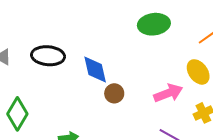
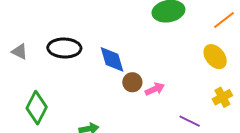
pink arrow: (168, 93) -> (155, 89), moved, size x0.7

